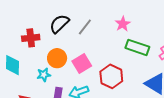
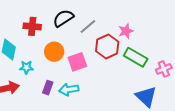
cyan star: (44, 75) -> (26, 67), moved
red hexagon: (111, 76) -> (107, 47), moved

